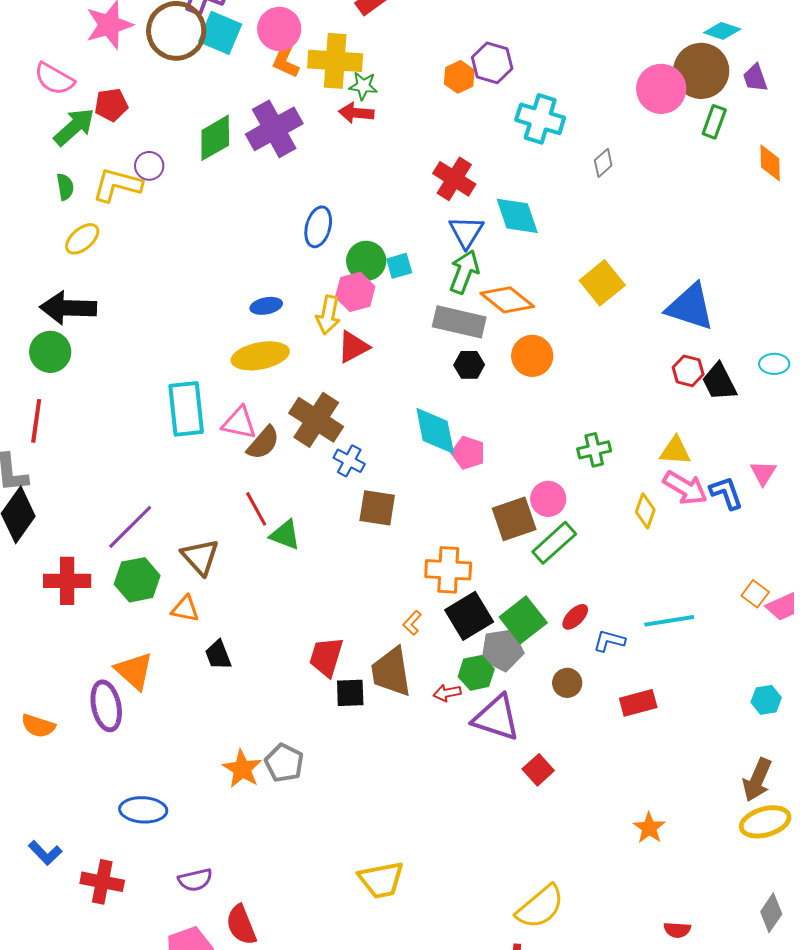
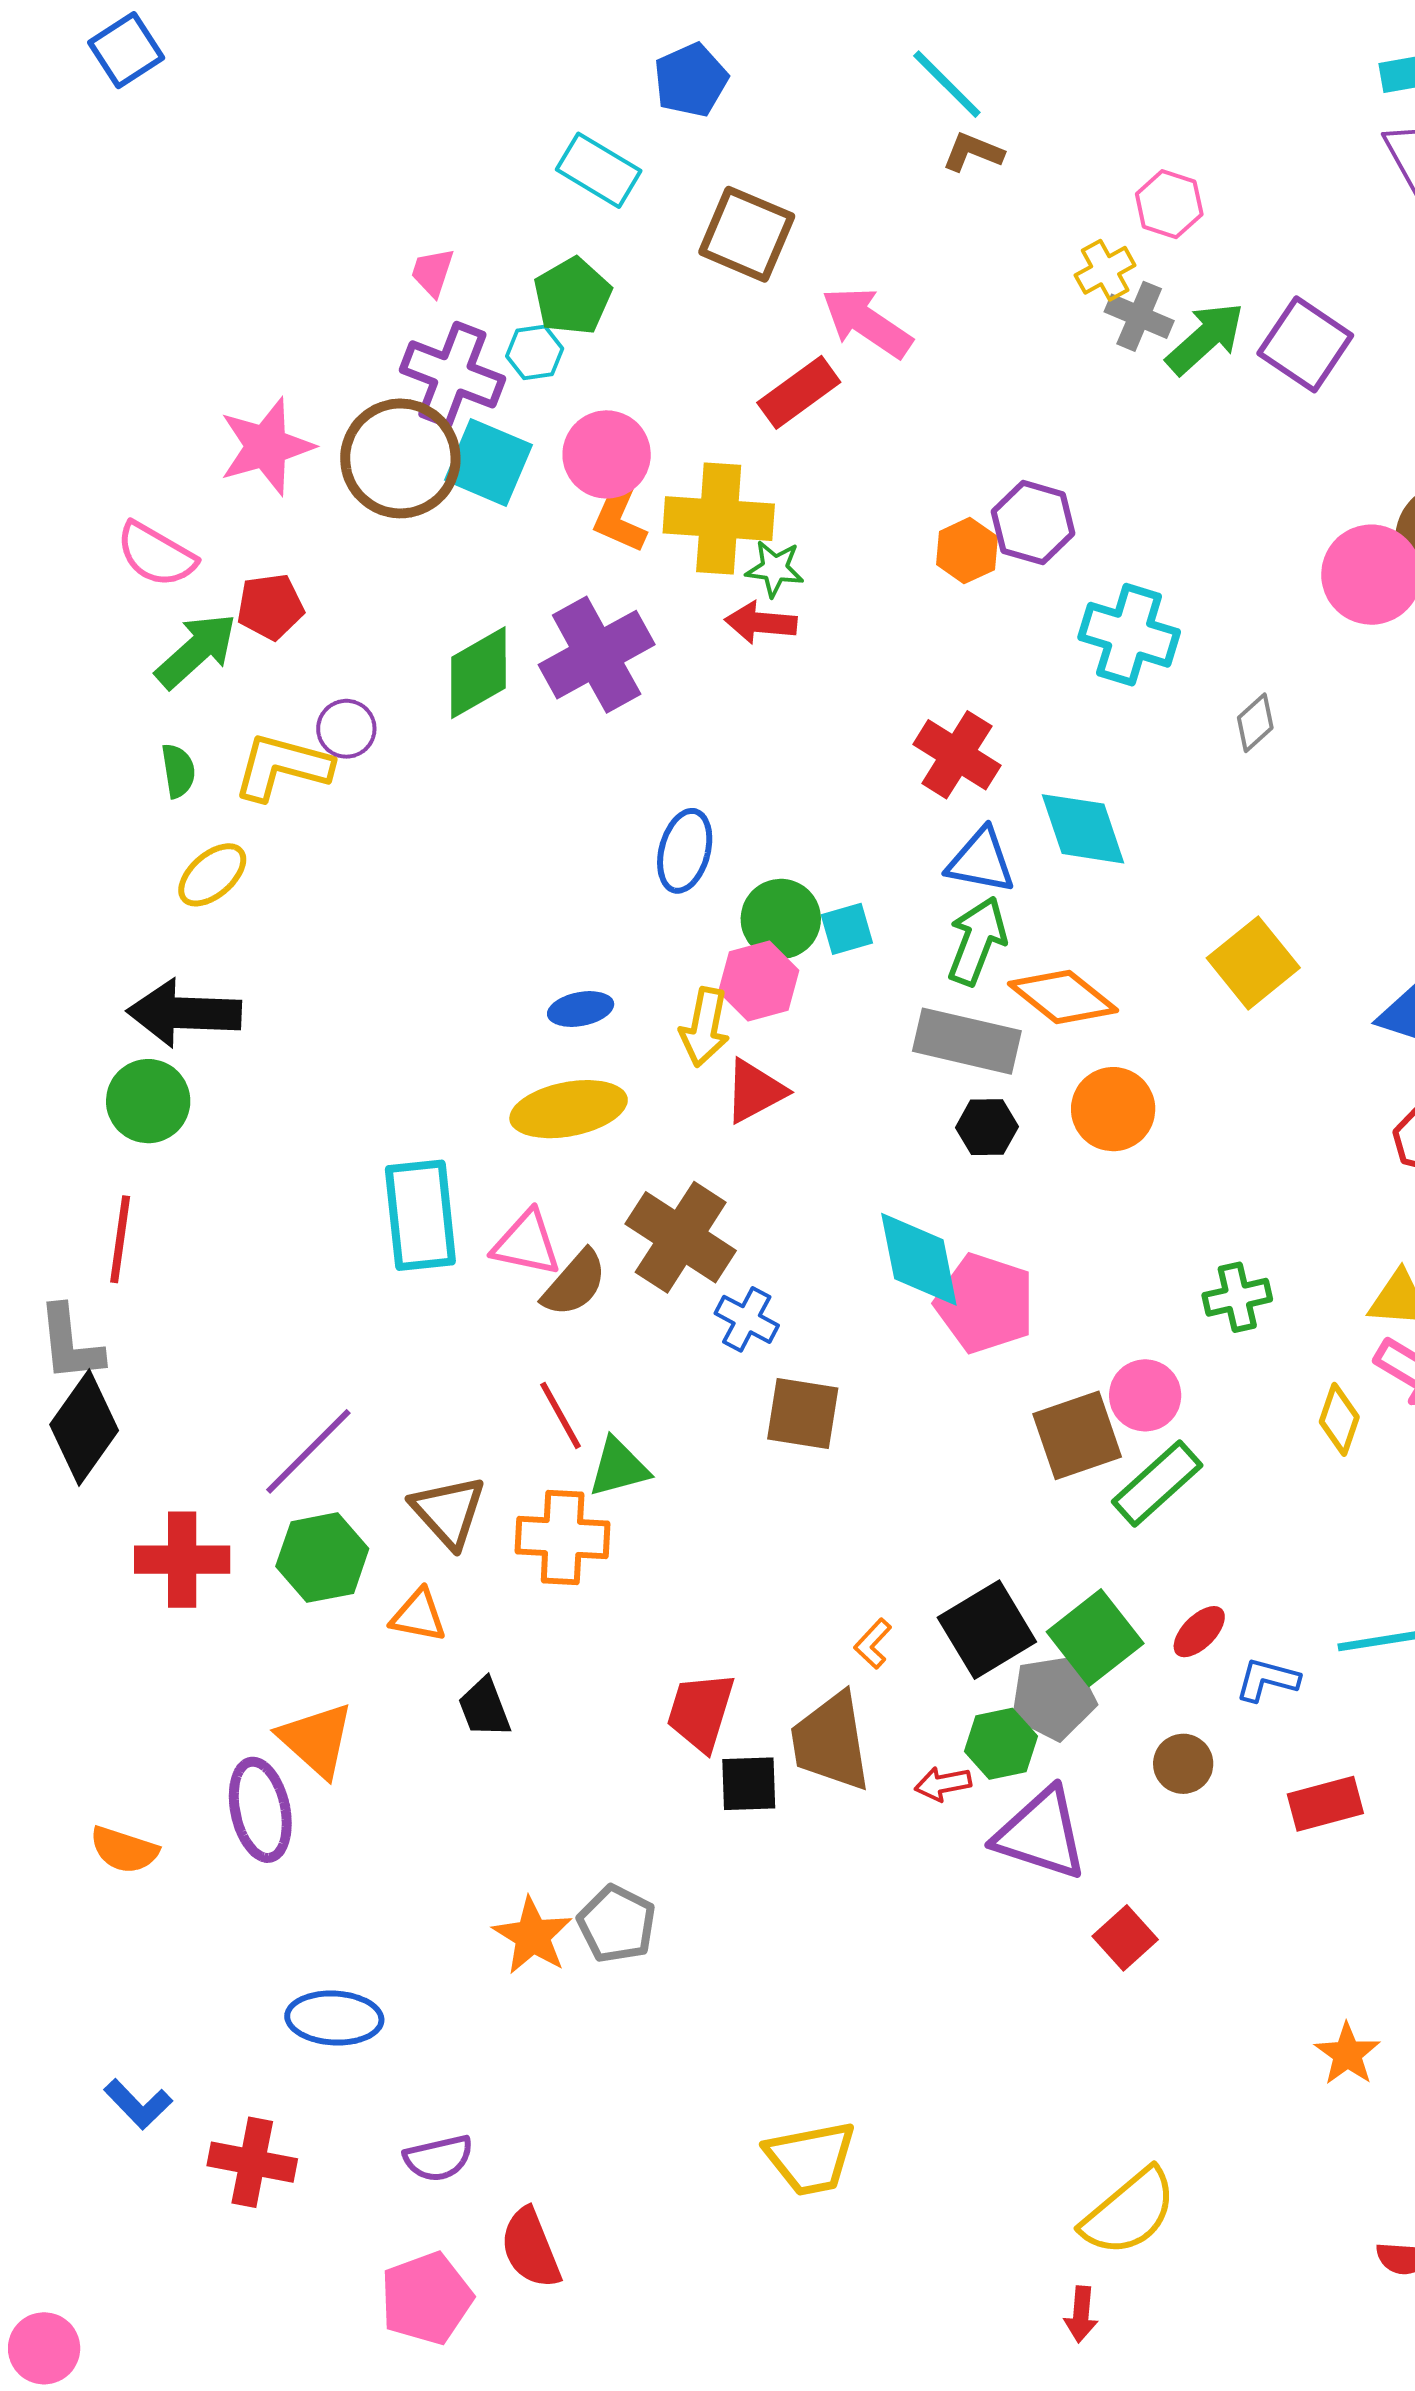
blue triangle: (466, 232) -> (981, 861), turned -51
pink pentagon: (468, 453) -> (985, 1303), size x1.5
green triangle: (285, 535) -> (619, 1467), turned -36
orange cross: (448, 570) -> (563, 1538), moved

